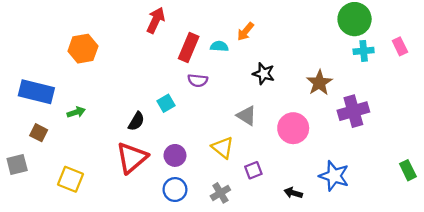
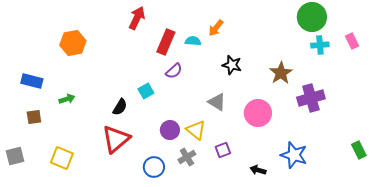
purple semicircle: (198, 80) -> (174, 71), turned -48
blue rectangle: (36, 92) -> (32, 81), size x0.7
brown square: (39, 133) -> (34, 117), turned -35
purple circle: (175, 155) -> (170, 130), moved
gray square: (17, 165) -> (15, 156), moved
gray cross: (220, 193) -> (187, 157), moved

